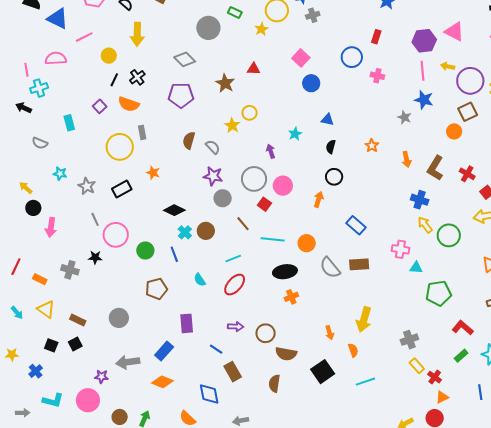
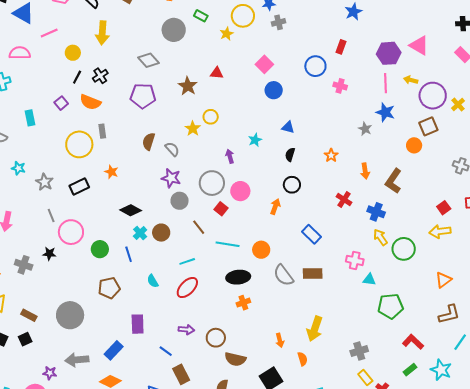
red cross: (467, 174) -> (344, 200), moved
gray circle: (119, 318) -> (70, 315), size x1.4

